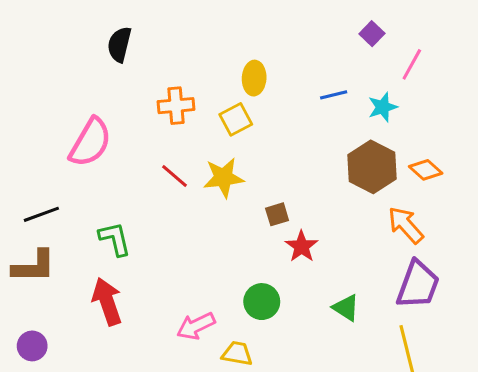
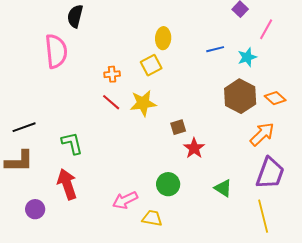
orange cross: (176, 106) -> (112, 74), moved, size x0.7
pink semicircle: (90, 142) -> (56, 51), moved, turned -36
orange arrow: (406, 225) -> (262, 134), turned 88
purple circle: (32, 346) -> (35, 209), moved

